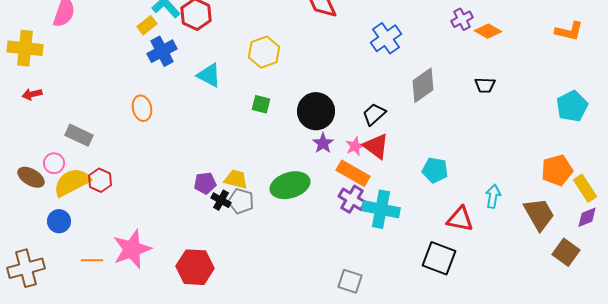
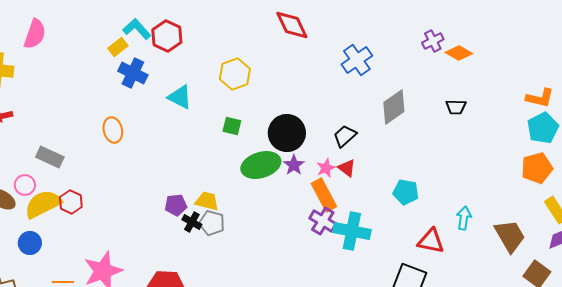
orange L-shape: (569, 31) -> (540, 98), moved
blue cross: (162, 51) -> (133, 73), turned -36
red triangle: (376, 146) -> (347, 168), size x0.7
orange pentagon: (557, 170) -> (537, 168), moved
orange rectangle: (353, 173) -> (324, 195), turned 32
green ellipse: (290, 185) -> (261, 165), moved

